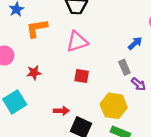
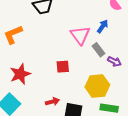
pink triangle: (77, 42) -> (80, 35), moved, turned -35
red star: (34, 73) -> (20, 74), size x1.5

